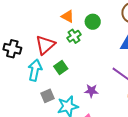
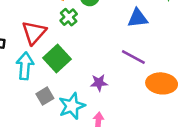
green square: (61, 68) -> (57, 58), size x1.5

